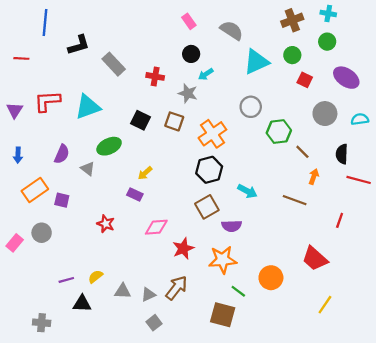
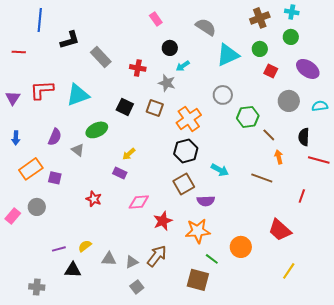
pink rectangle: (189, 21) -> (156, 19), moved
orange arrow: (314, 177) -> (279, 157), turned -32

